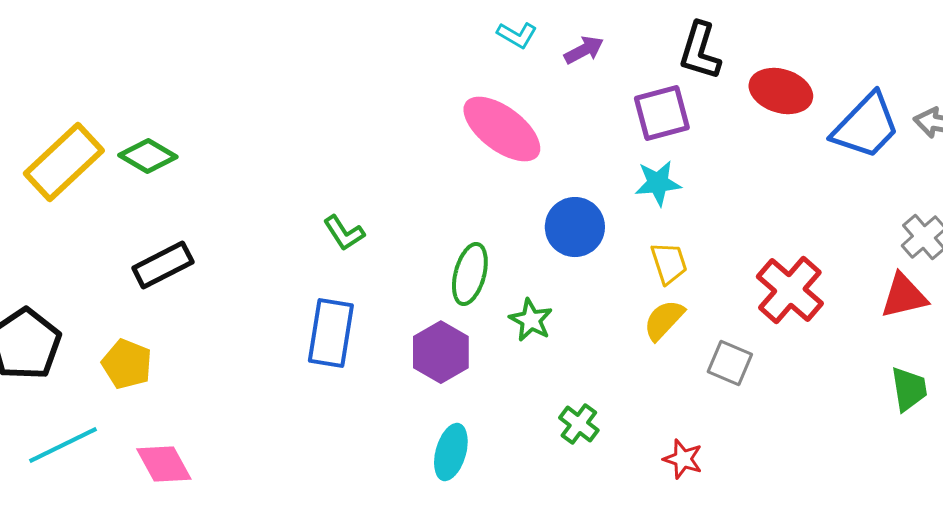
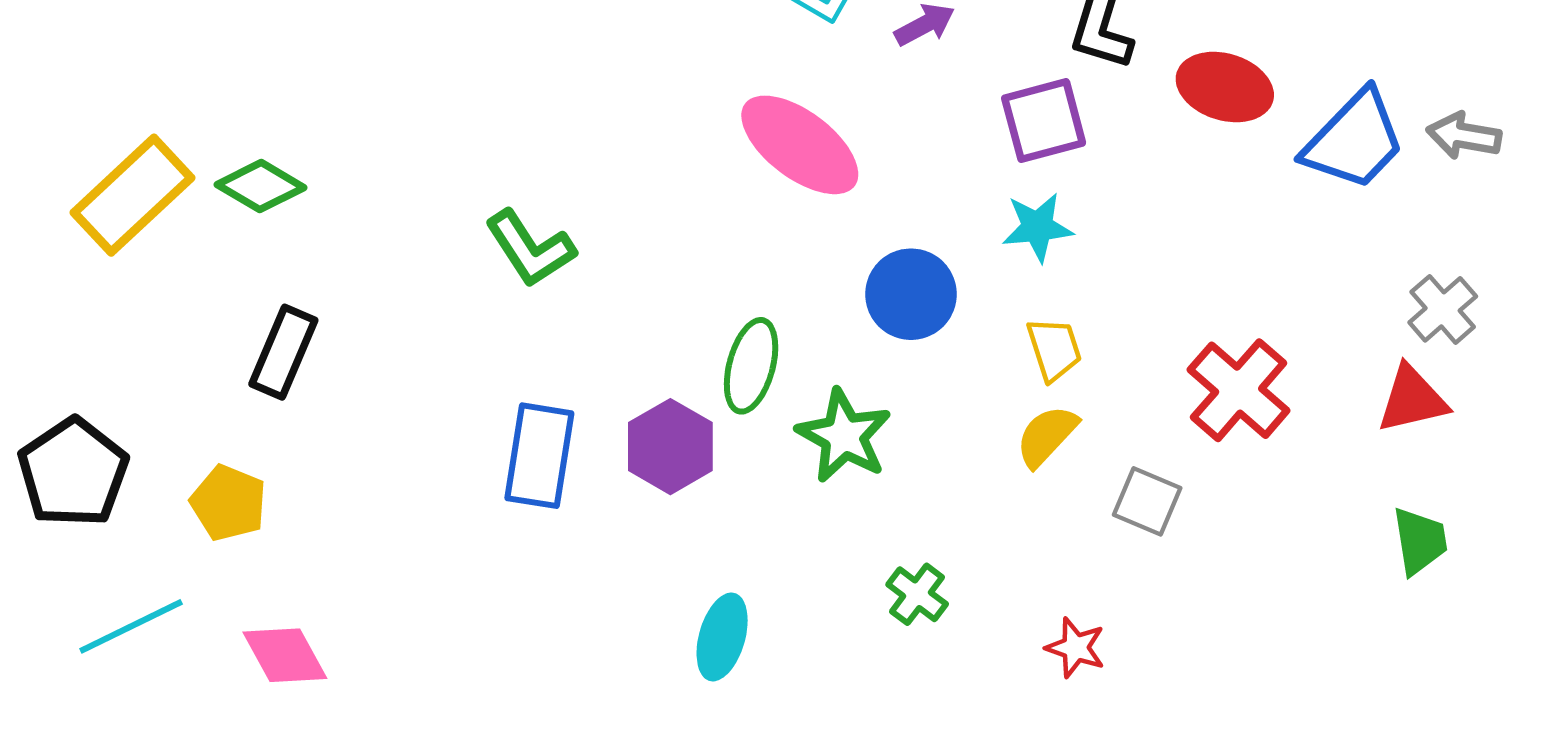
green L-shape: (344, 233) -> (530, 249), moved, size x1.4
black rectangle: (163, 265) -> (283, 352), turned -40
green star: (531, 320) -> (844, 436), size x1.4
purple hexagon: (441, 352) -> (670, 447), moved

